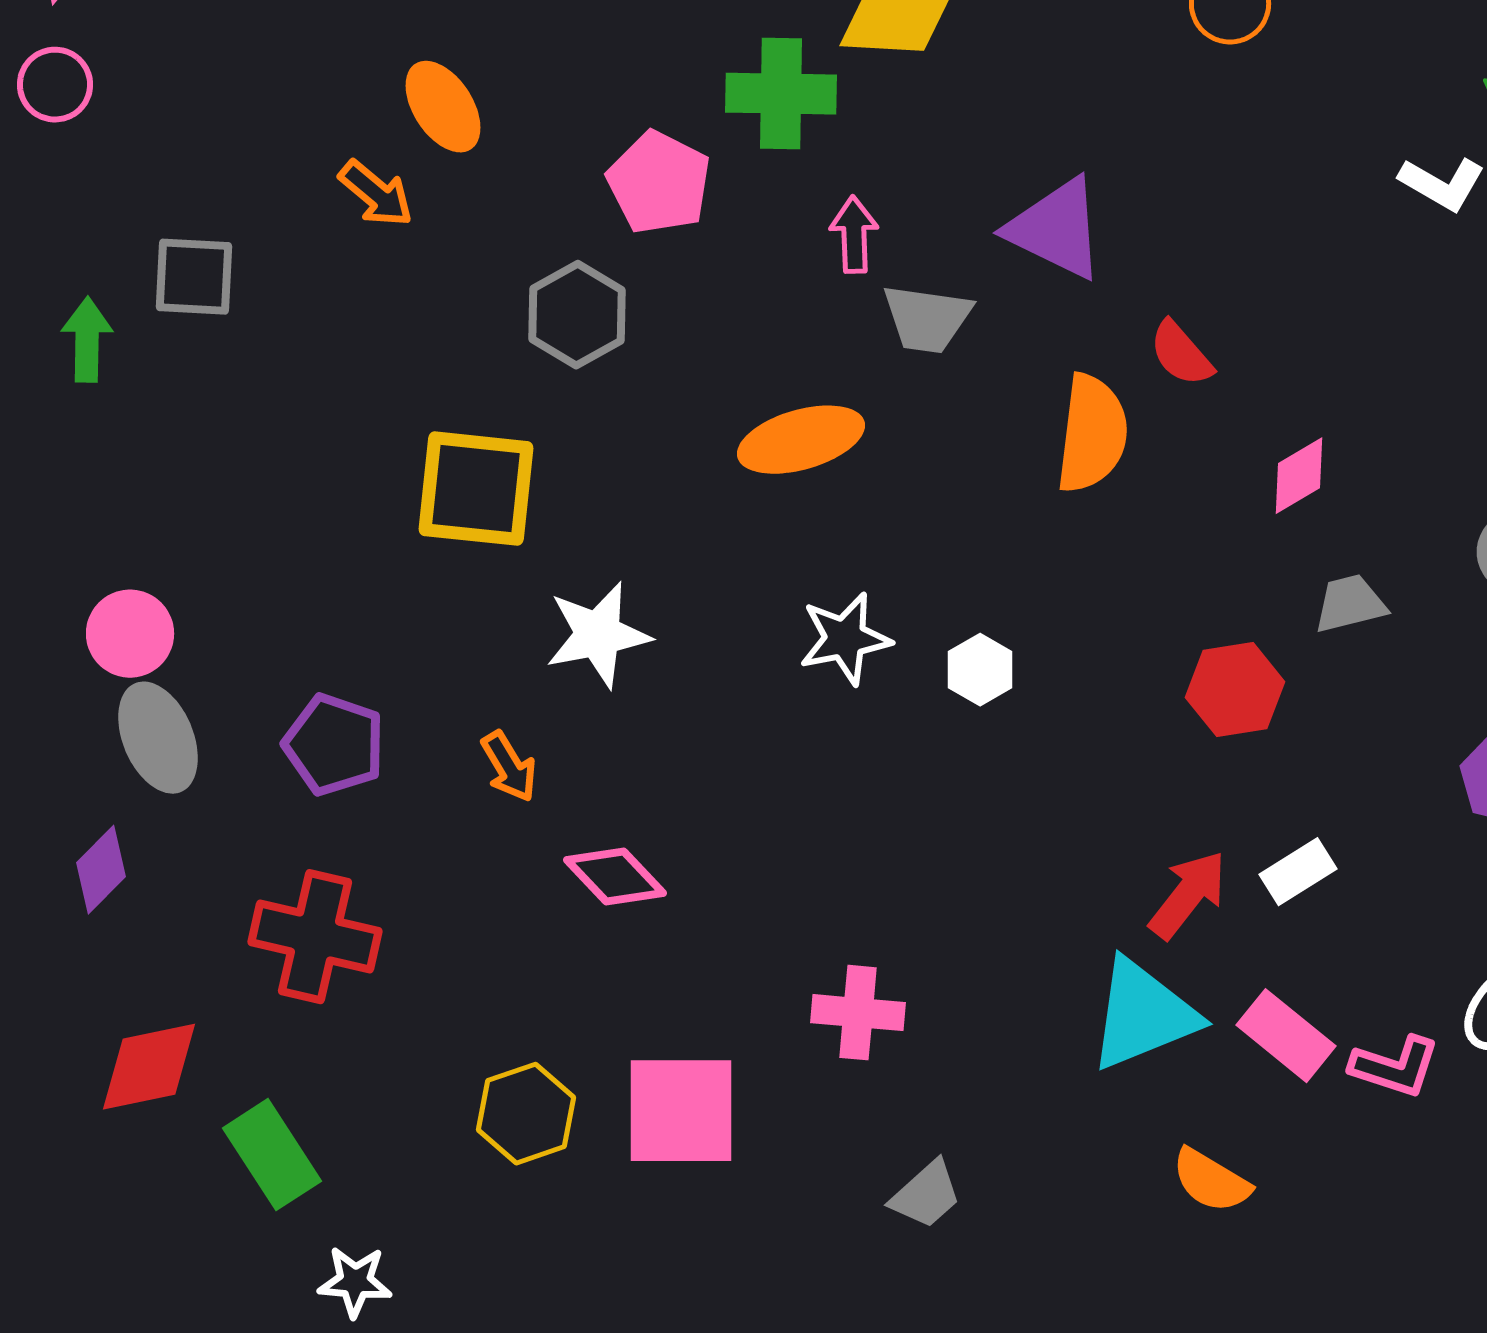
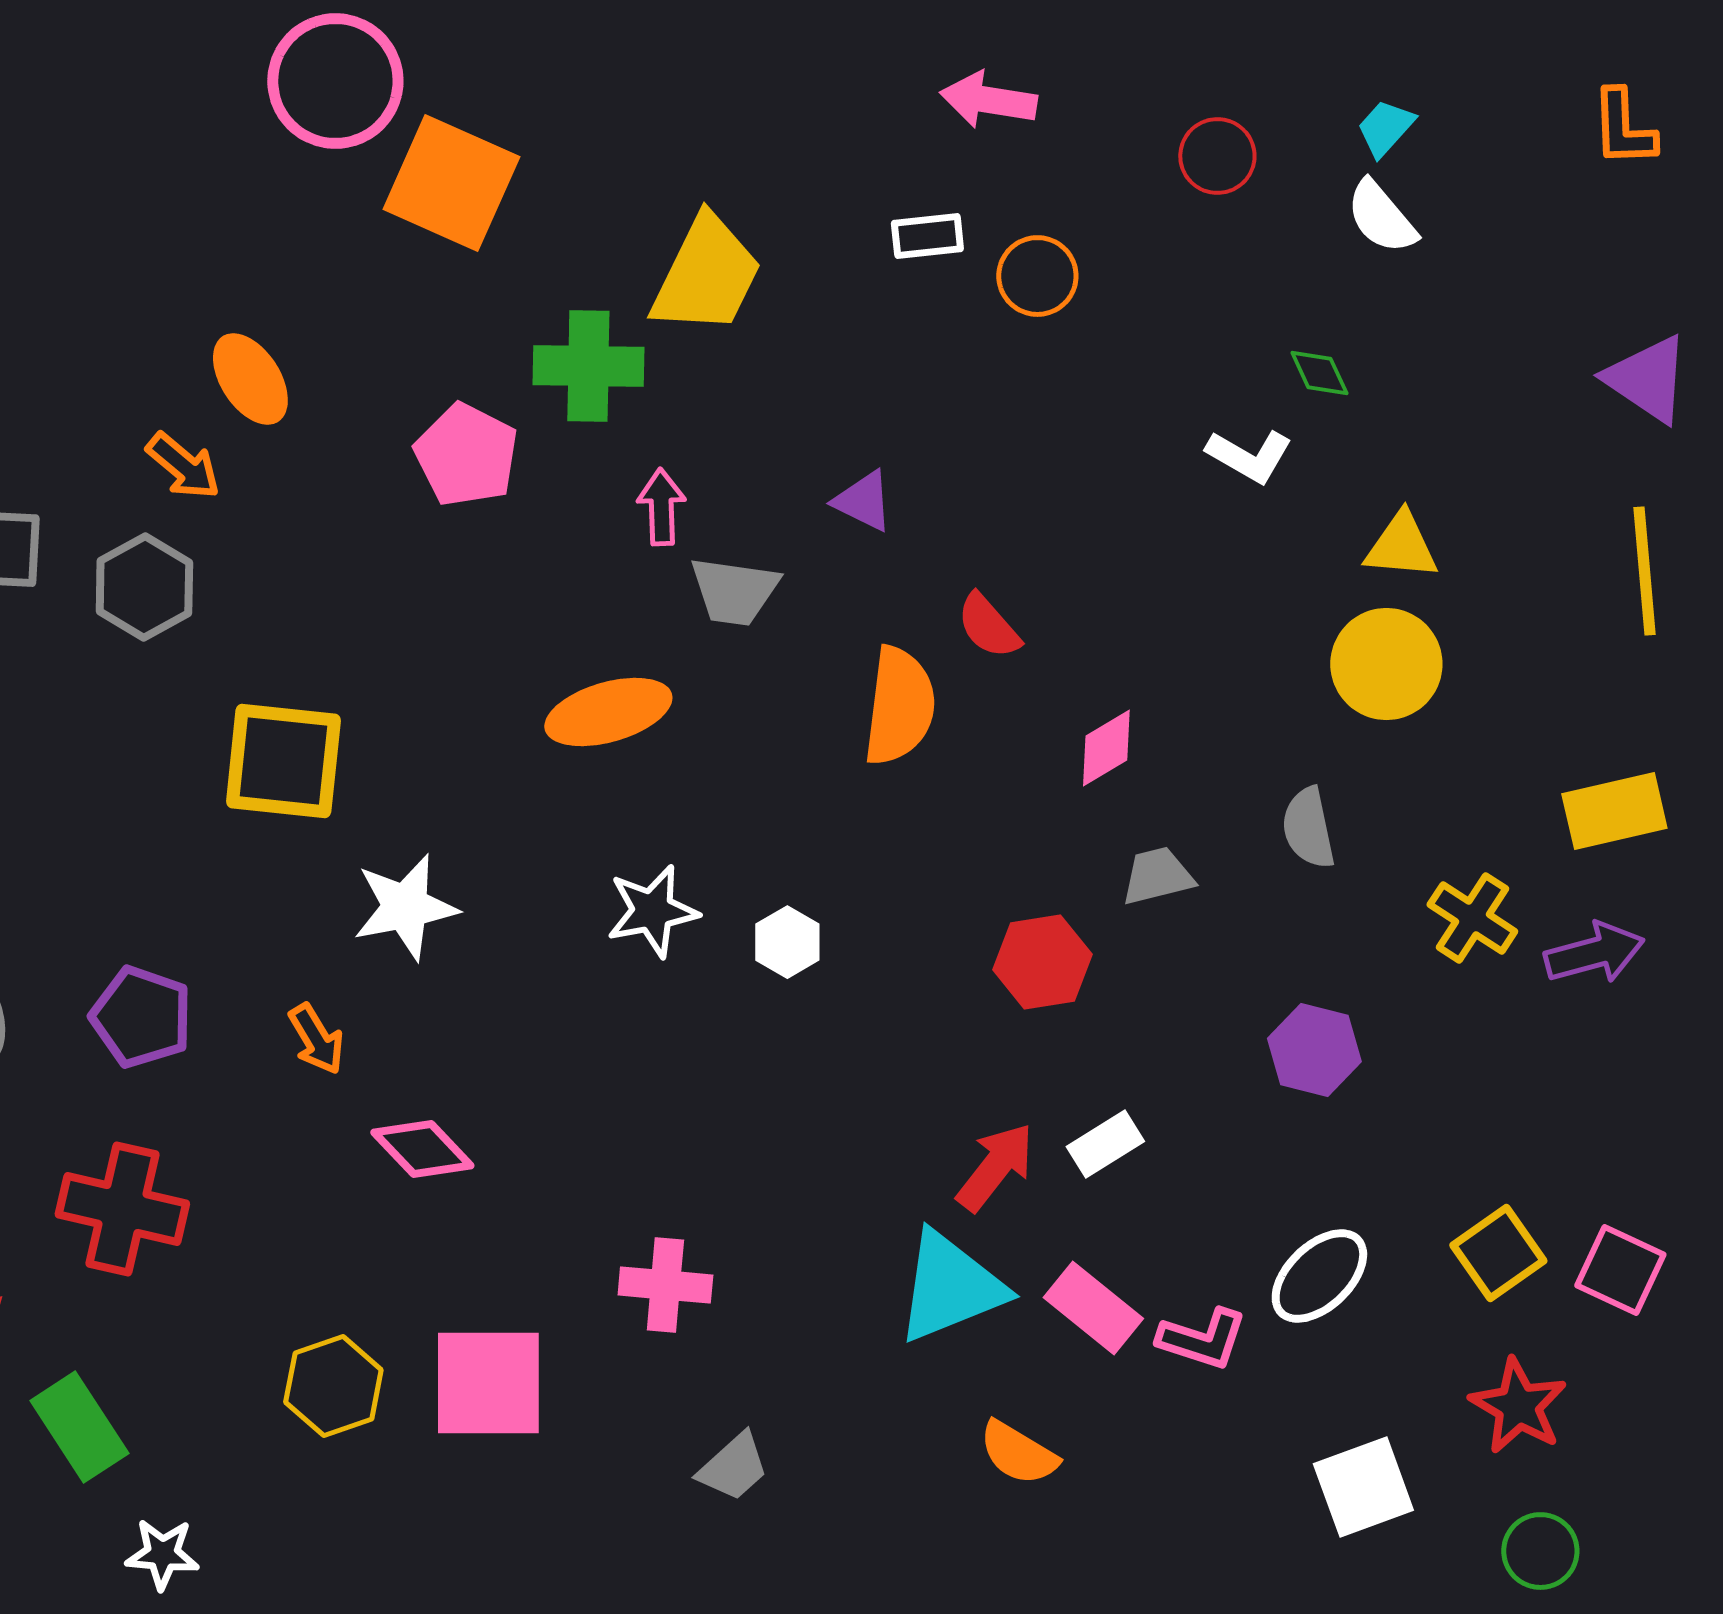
purple triangle: (1056, 229) -> (863, 501), size x0.6
gray hexagon: (577, 315) -> (144, 587), moved

